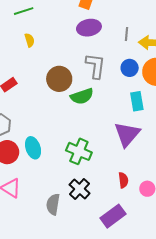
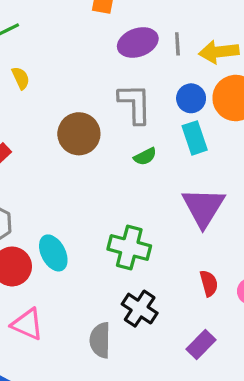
purple ellipse: (89, 28) -> (138, 42), moved
green semicircle: (82, 96) -> (145, 156), moved, size x0.6
cyan rectangle: (137, 101) -> (195, 138), moved
purple rectangle: (113, 216) -> (201, 344), size x0.7

